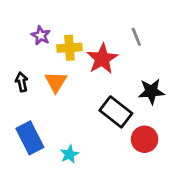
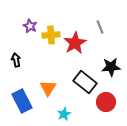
orange triangle: (56, 82) -> (48, 88), moved
cyan star: (69, 154) -> (64, 114), moved

